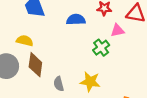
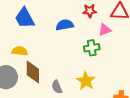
green cross: (101, 48) -> (92, 48), turned 35
yellow star: (90, 82) -> (86, 81), turned 30

